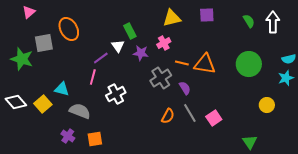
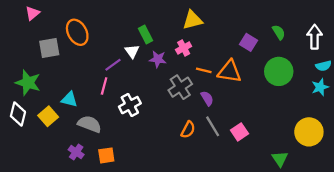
purple square: (207, 15) -> (249, 42), moved, turned 35
green semicircle: (249, 21) -> (279, 32), moved
white arrow: (273, 22) -> (315, 37), moved
green star: (22, 59) -> (28, 83), moved
white diamond: (16, 102) -> (18, 114), turned 55
yellow circle: (267, 105) -> (309, 132), moved, size x1.6

